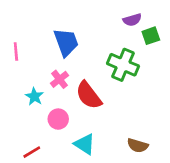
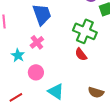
red semicircle: (89, 95) -> (81, 54), moved, size x0.6

